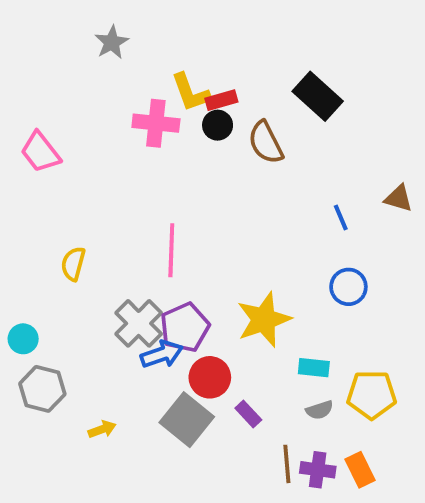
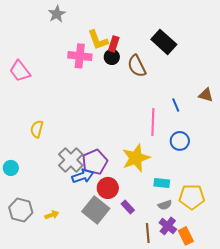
red rectangle: (221, 100) -> (114, 44), turned -56
pink line: (171, 250) -> (153, 122), moved
gray hexagon: (42, 389) -> (21, 210), moved
purple cross: (318, 470) -> (168, 226), moved, turned 30

